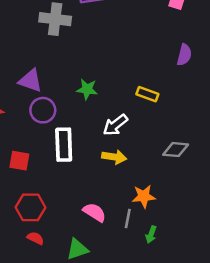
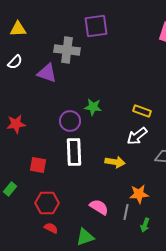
purple triangle: (30, 81) -> (47, 73), moved
purple circle: (43, 110) -> (70, 121), moved
white arrow: (115, 125) -> (137, 136), moved

